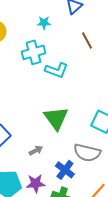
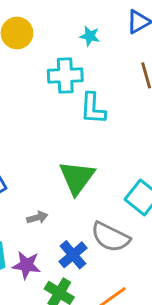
cyan L-shape: (57, 70) -> (93, 108), turned 60

